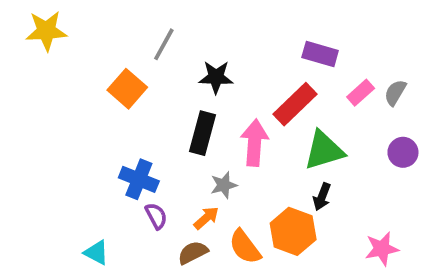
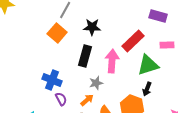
purple rectangle: (320, 54) -> (158, 16), moved
orange square: (127, 89) -> (57, 33), moved
pink rectangle: (361, 93) -> (167, 45), moved, turned 40

